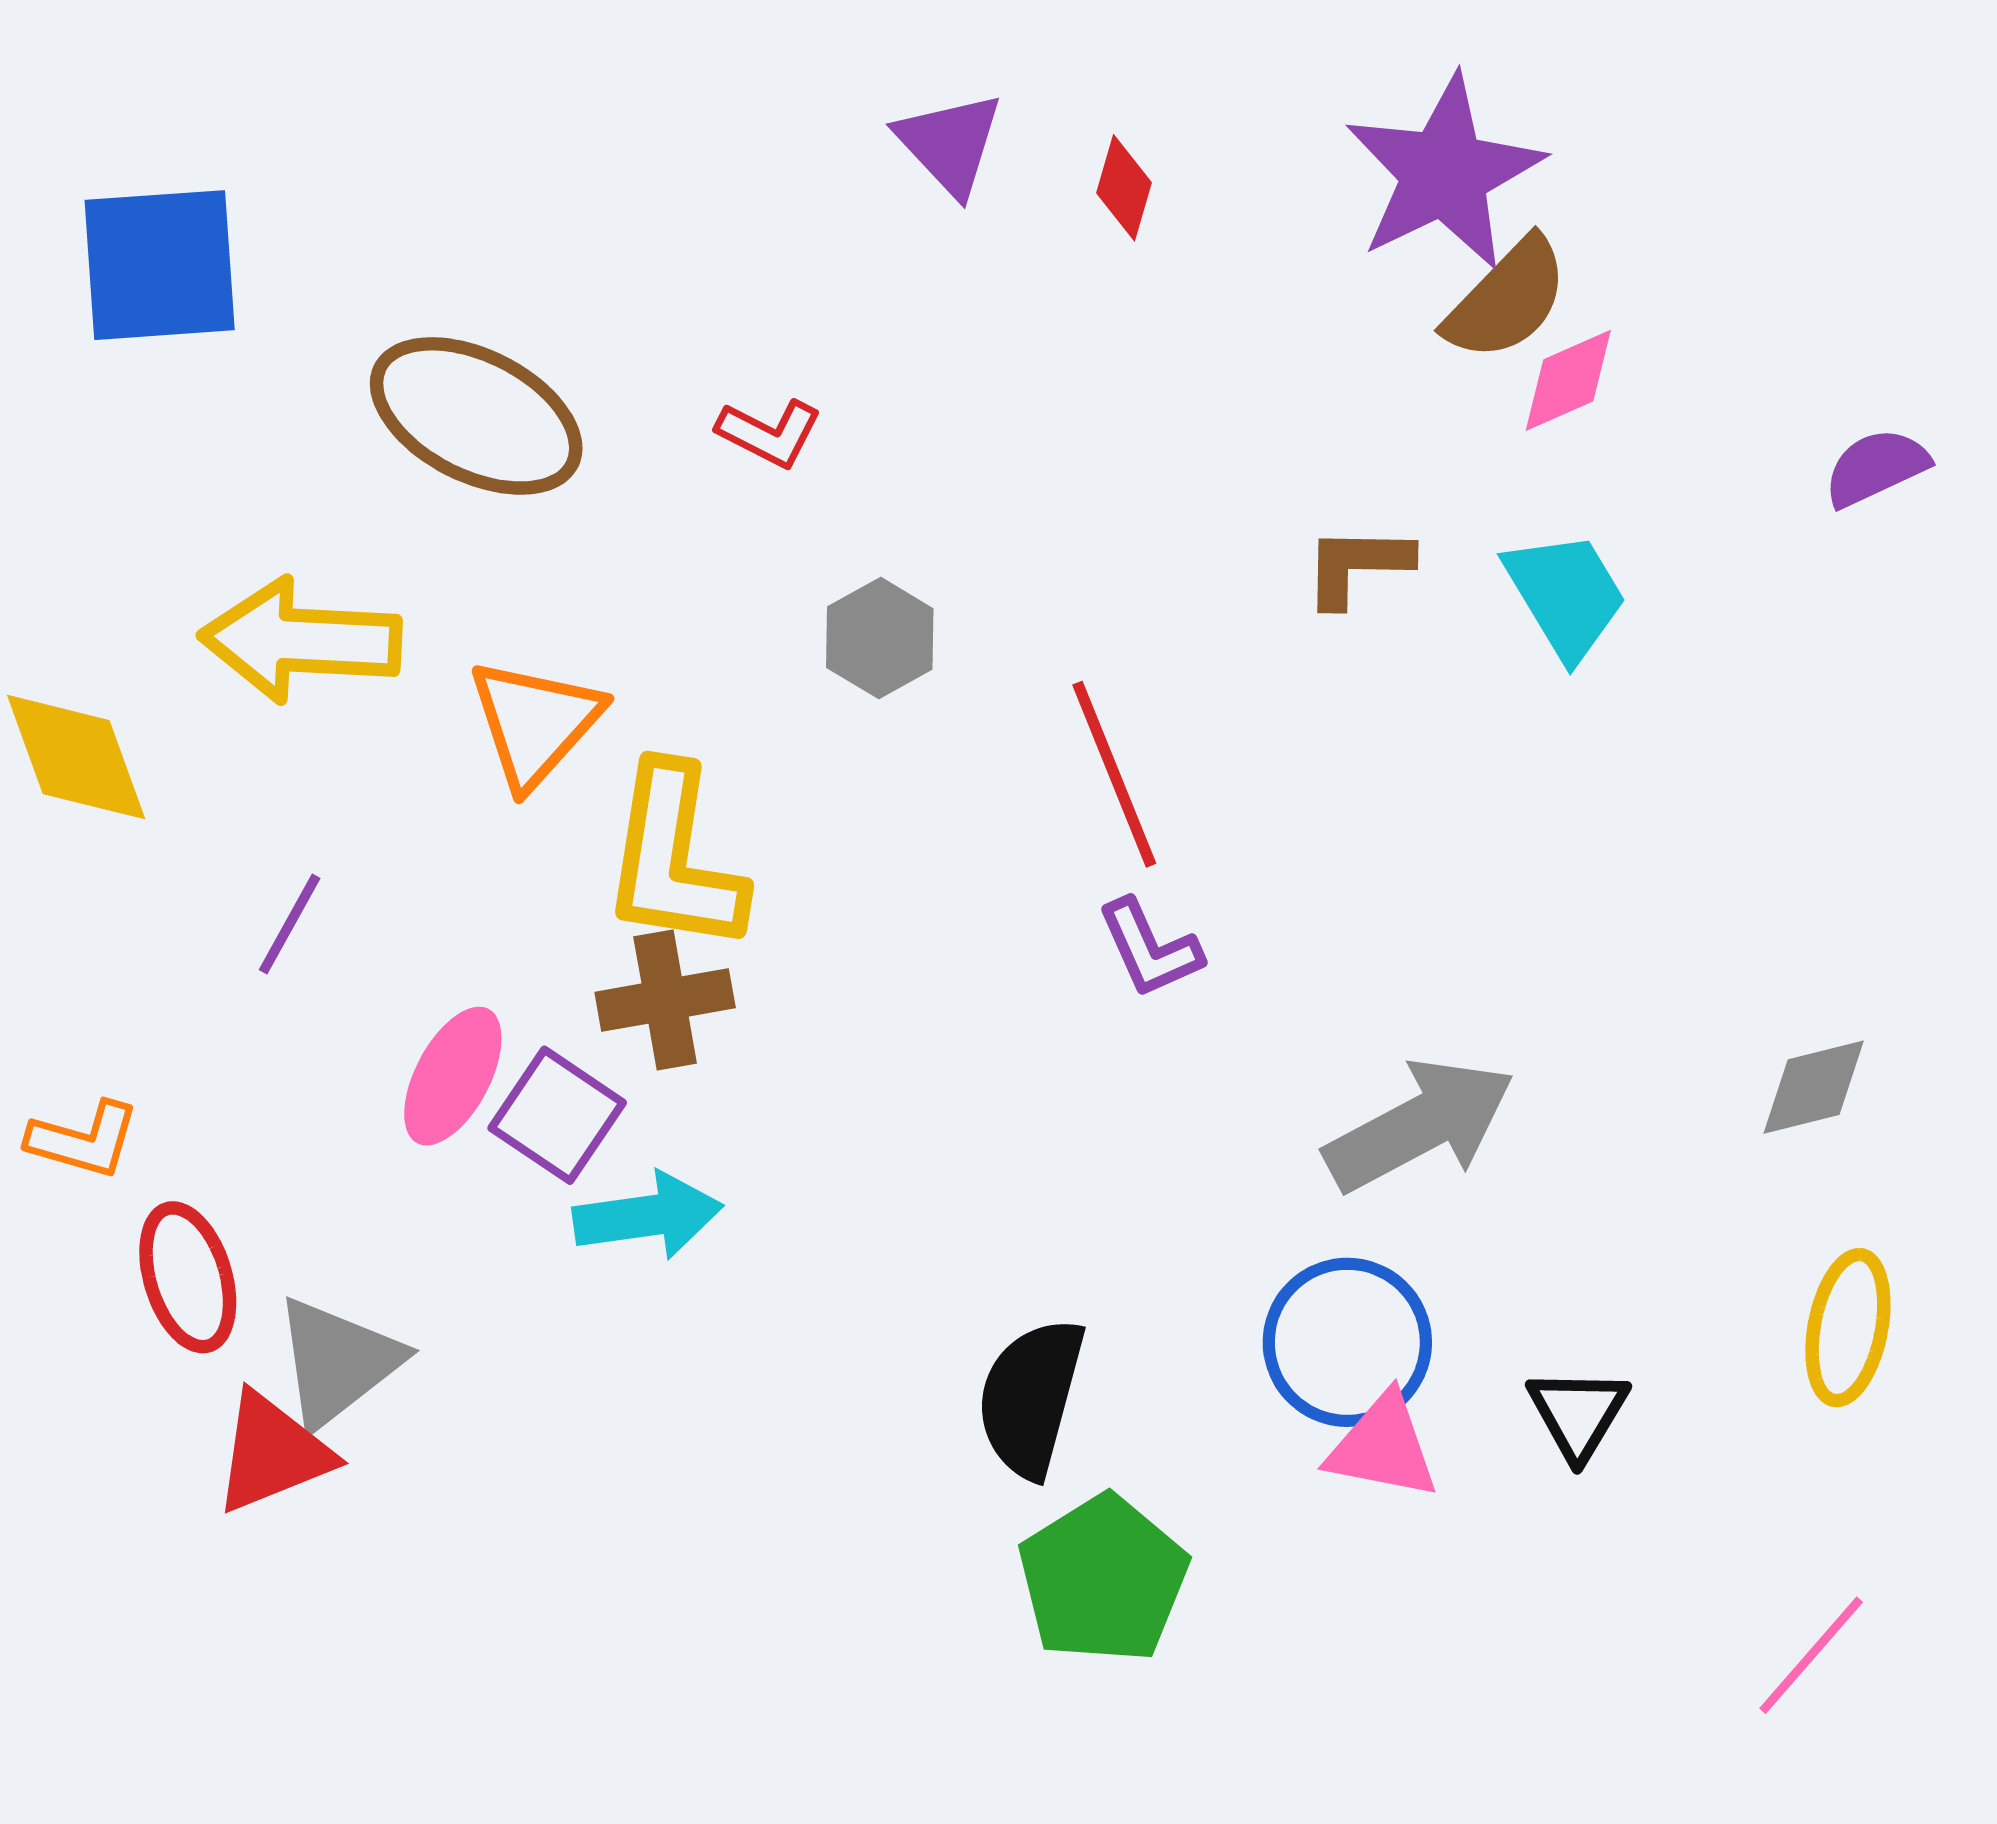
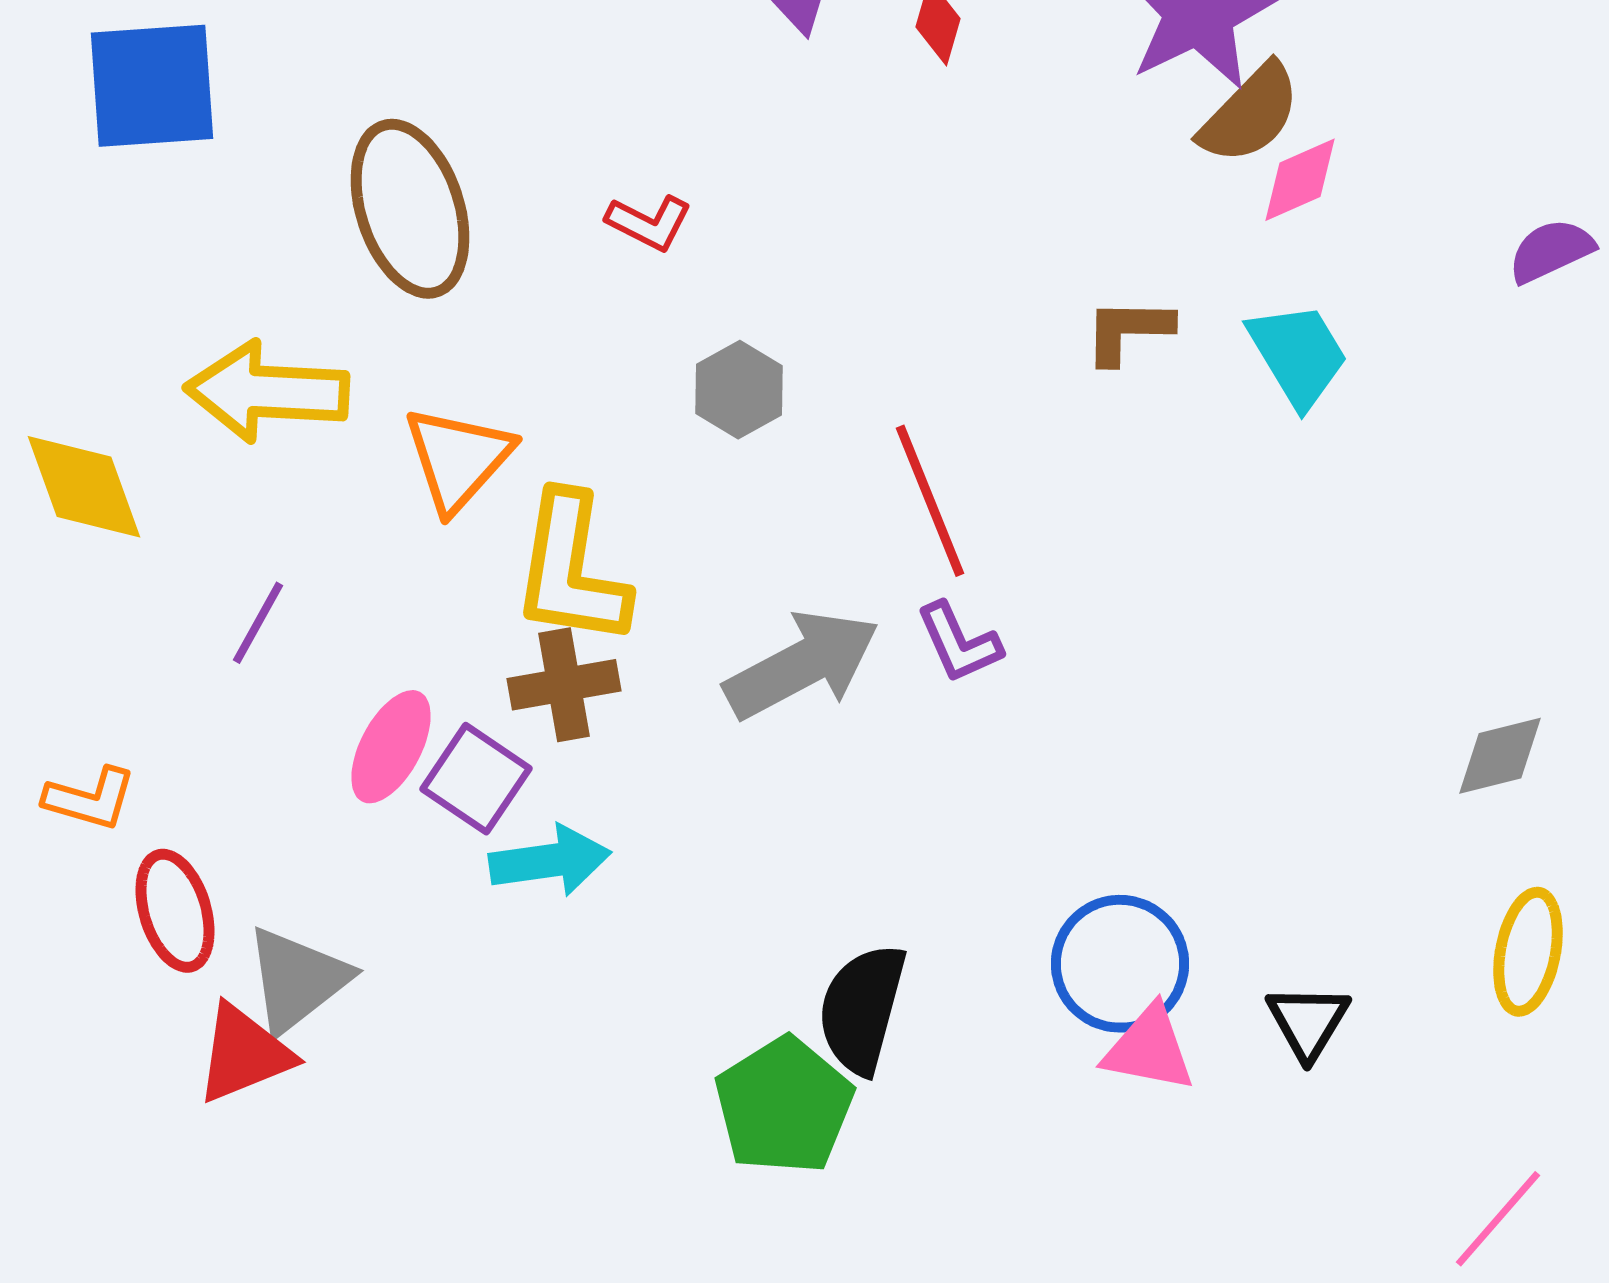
brown ellipse: (476, 416) -> (410, 209), turned 45
gray arrow: (1420, 1125) -> (802, 665), moved
green pentagon: (1103, 1579) -> (784, 1106), moved

